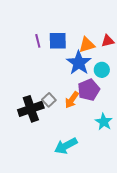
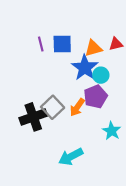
cyan circle: (102, 70) -> (101, 75), moved
gray square: (49, 100) -> (53, 107), size x1.5

